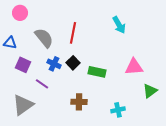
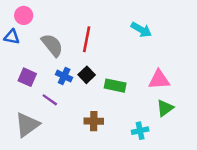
cyan arrow: (119, 25) -> (141, 30), turned -30
blue triangle: (10, 43) -> (12, 37), moved
green triangle: (150, 91) -> (165, 108), moved

